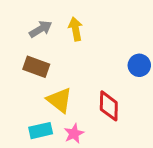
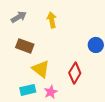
gray arrow: (41, 29) -> (19, 17), moved
red diamond: (109, 106) -> (75, 73), turned 30

